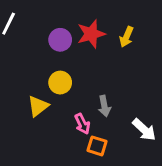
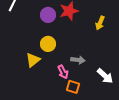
yellow arrow: (126, 37) -> (100, 23), moved
gray arrow: (104, 106) -> (78, 60), turned -72

